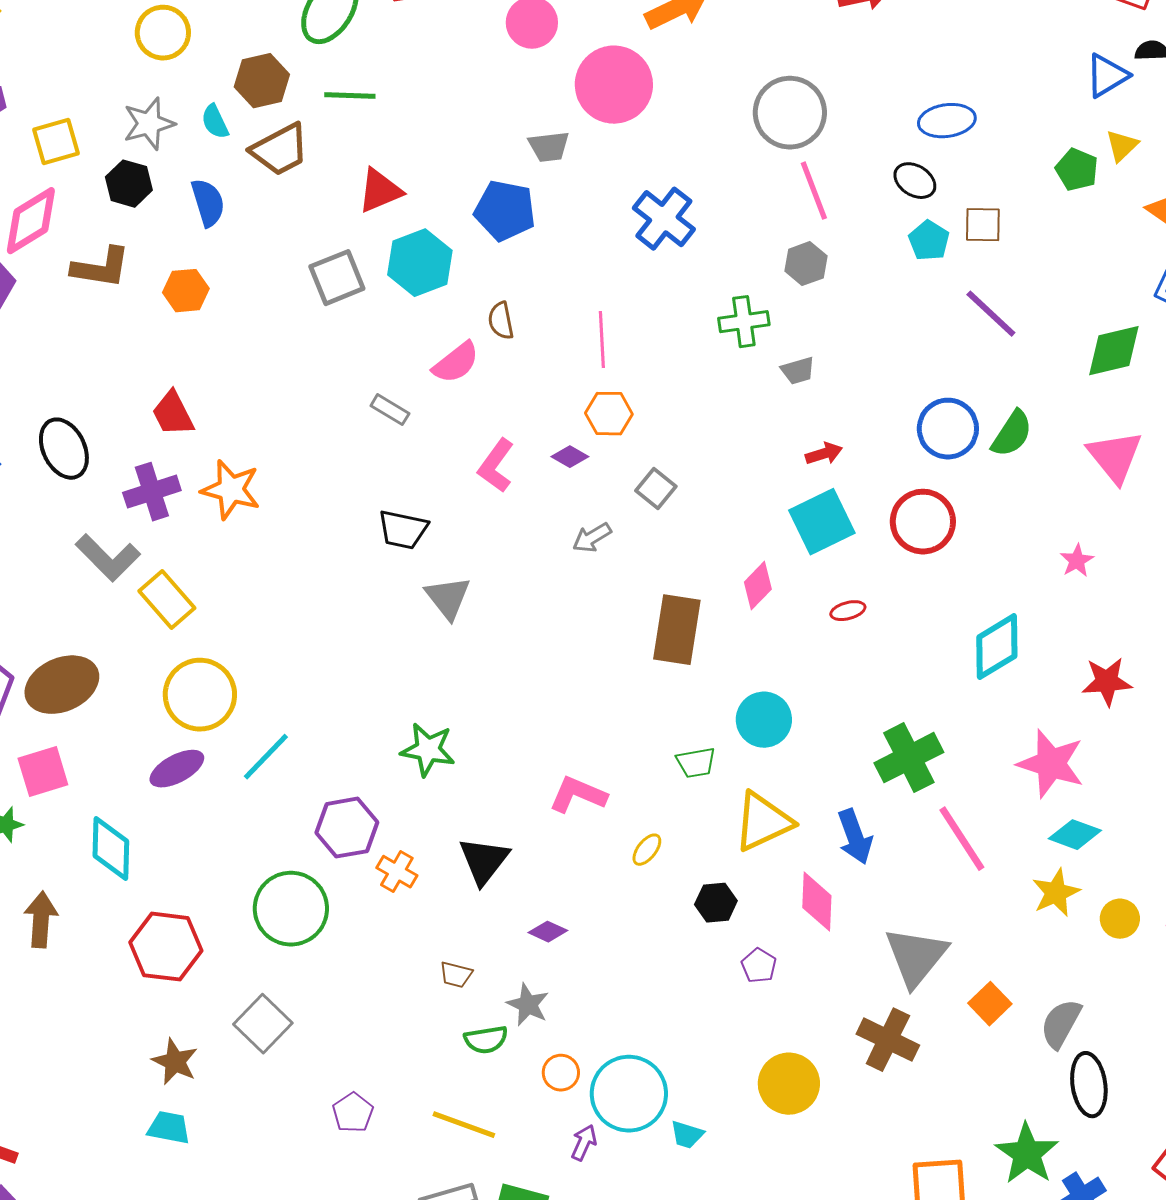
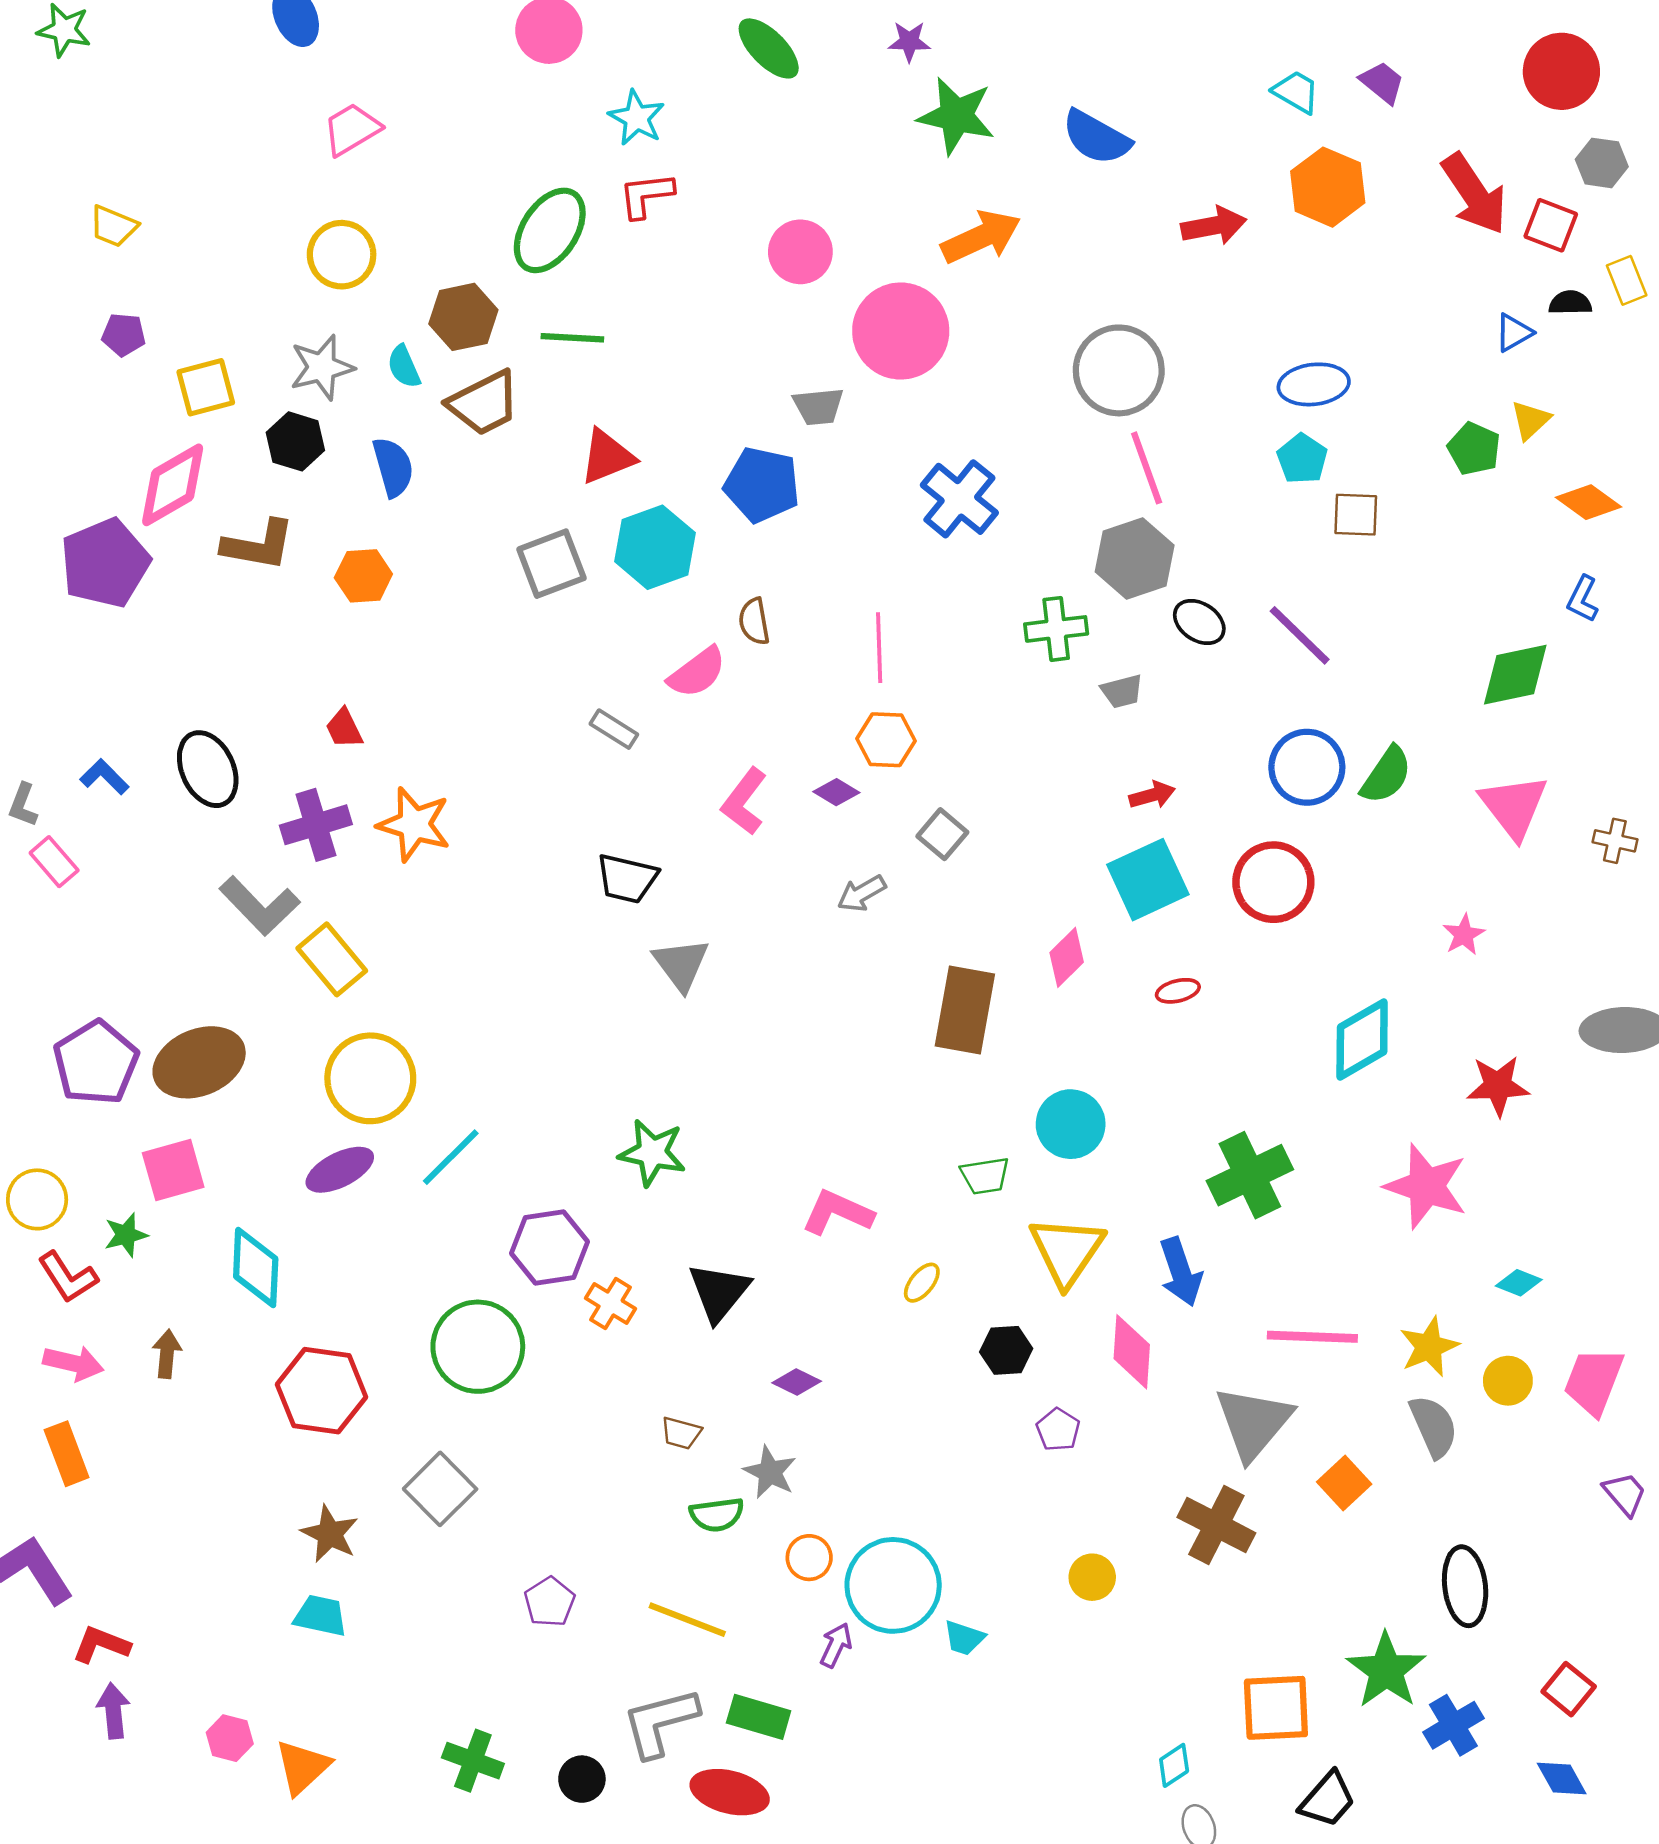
blue triangle: (1107, 76) -> (1514, 333), size x0.7
black ellipse: (915, 181) -> (1199, 622), moved
cyan pentagon: (929, 241) -> (1302, 459), moved
gray hexagon: (806, 264) -> (1135, 558), size x1.5
purple line: (991, 314) -> (1300, 635), moved
red trapezoid: (173, 414) -> (344, 728), size x0.7
yellow triangle: (763, 822) -> (1067, 1251), turned -32
cyan diamond: (1075, 835) -> (1519, 1283), moved, size x0.7
pink line: (962, 839) -> (1312, 1337), moved, turned -56
brown arrow: (41, 920) -> (167, 1354), size x0.7
gray semicircle: (1061, 1024) -> (1434, 1426), moved, turned 126
yellow circle: (789, 1084) -> (1092, 1577), size x0.6

